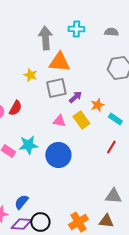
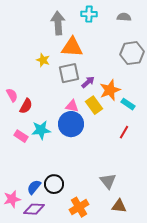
orange star: (97, 105) -> (110, 90), size x1.5
red semicircle: (15, 108) -> (26, 106), moved
blue circle: (58, 155) -> (71, 124), moved
gray triangle: (113, 196) -> (108, 181), moved, turned 48
black circle: (40, 222) -> (54, 184), moved
orange cross: (78, 222) -> (79, 207), moved

